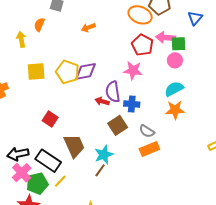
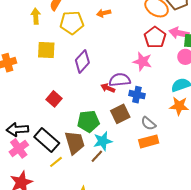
purple diamond: (86, 71) -> (82, 61), moved, turned -45
yellow pentagon: (68, 72) -> (72, 23), moved, turned -30
purple semicircle: (113, 92) -> (120, 80), turned 85
brown trapezoid: (74, 146) -> (75, 143), moved
green pentagon: (37, 184) -> (88, 121), moved

